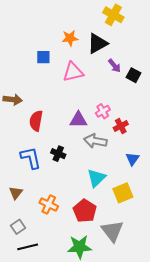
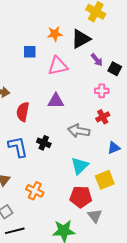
pink cross: (103, 111) -> (102, 91), moved, turned 32
purple triangle: (78, 120) -> (56, 101), moved
blue triangle: (132, 159) -> (114, 148), turned 32
red pentagon: (85, 211) -> (81, 197), moved, turned -30
gray triangle: (112, 231) -> (95, 216), size x0.7

